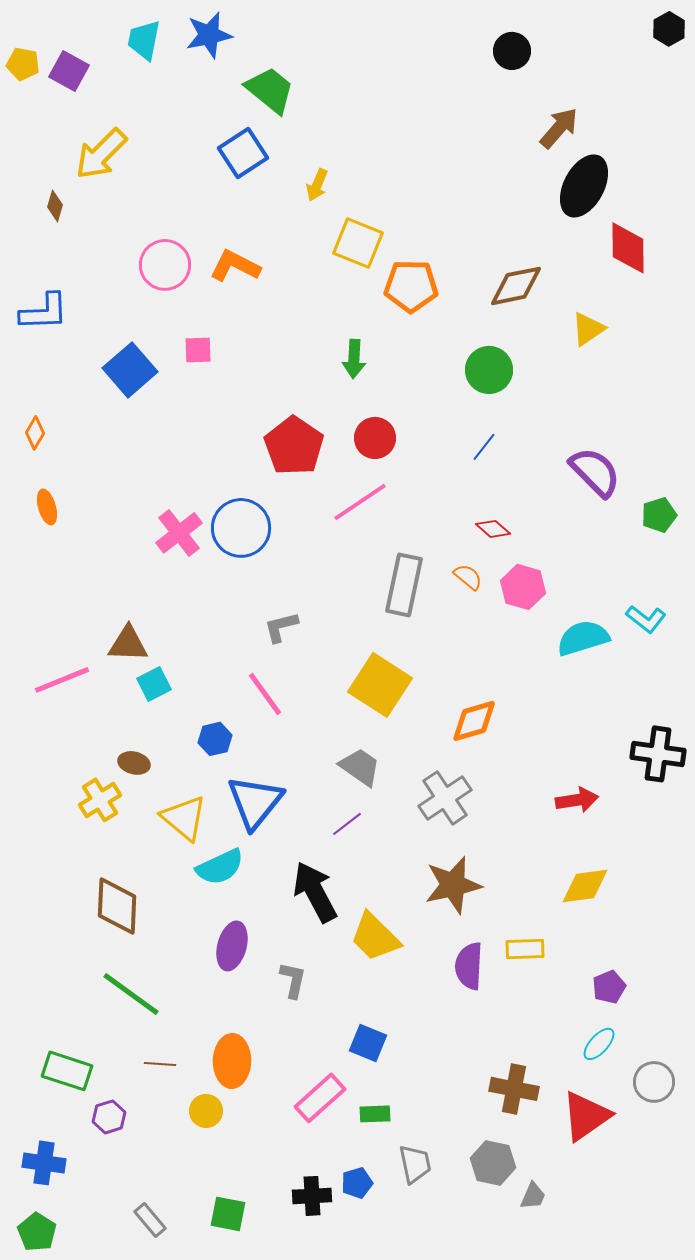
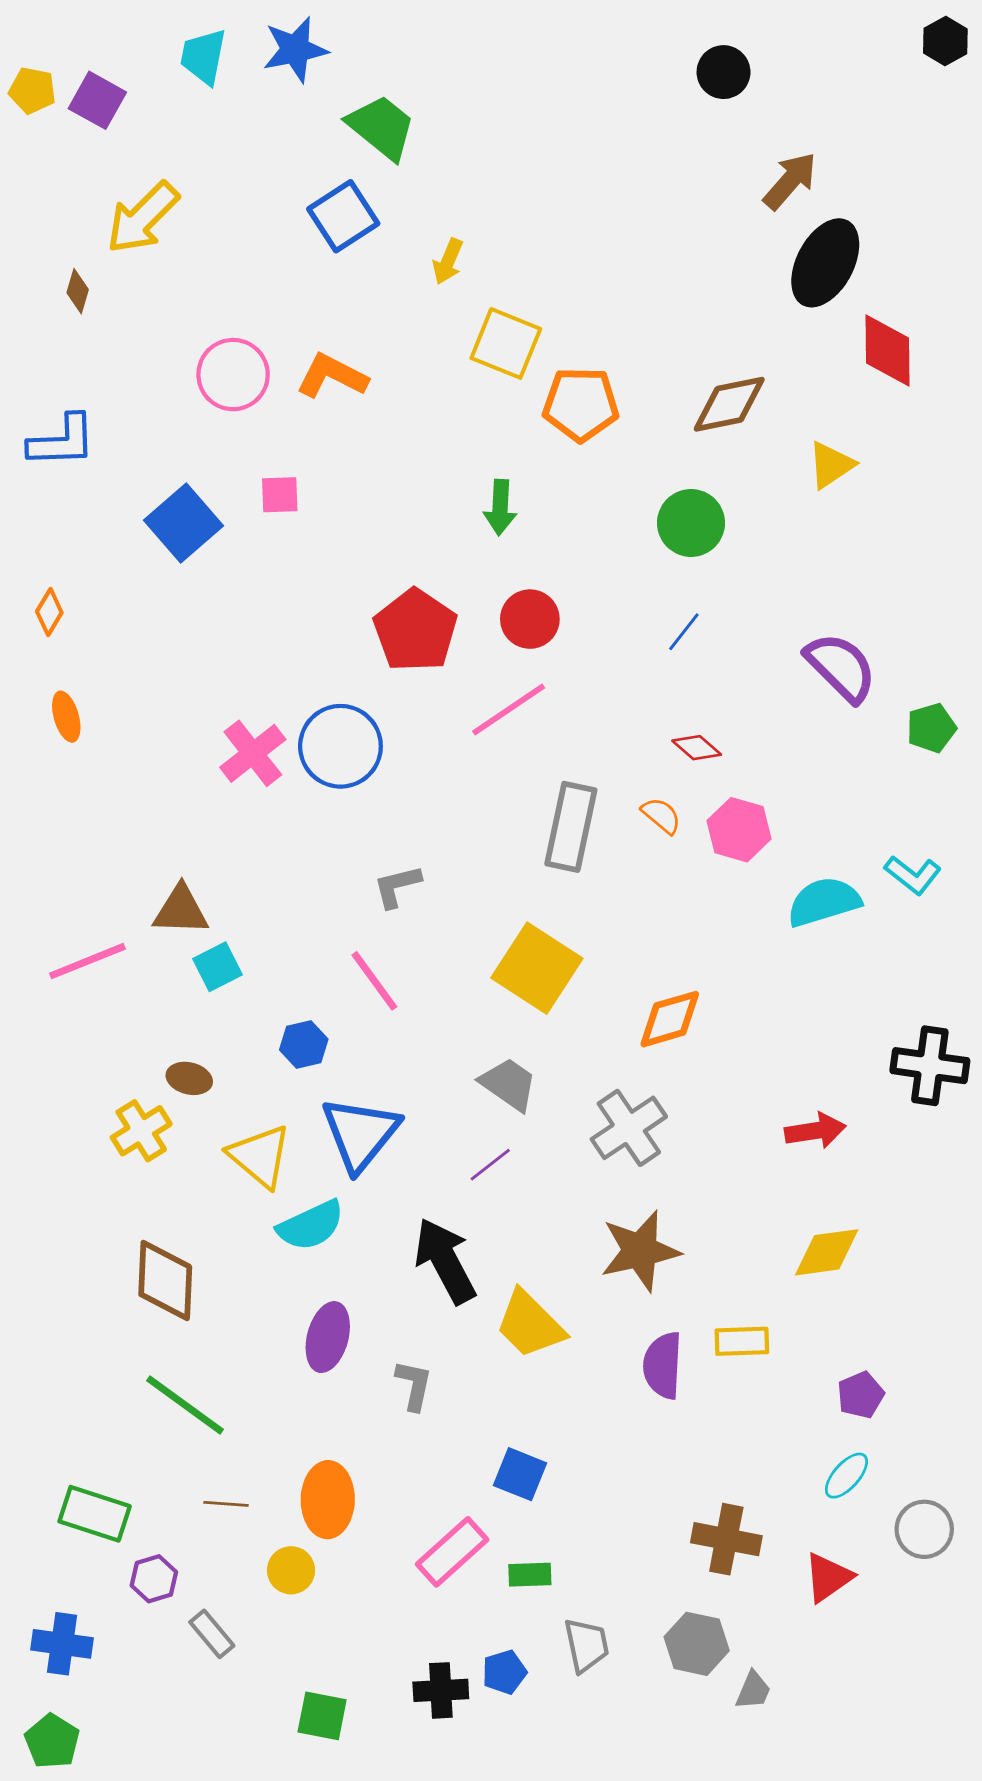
red triangle: (586, 1116) -> (828, 1577), size x0.7
gray rectangle: (150, 1220) -> (212, 1634), moved

